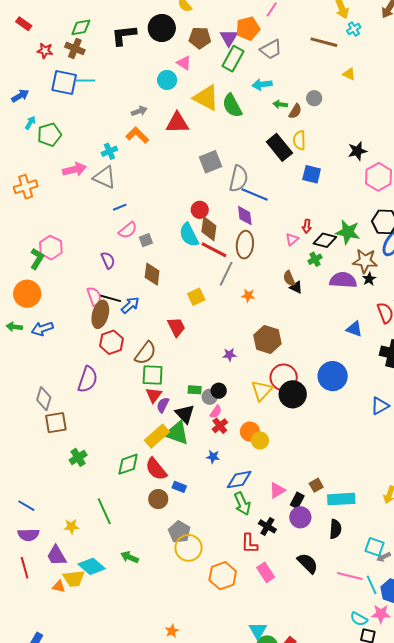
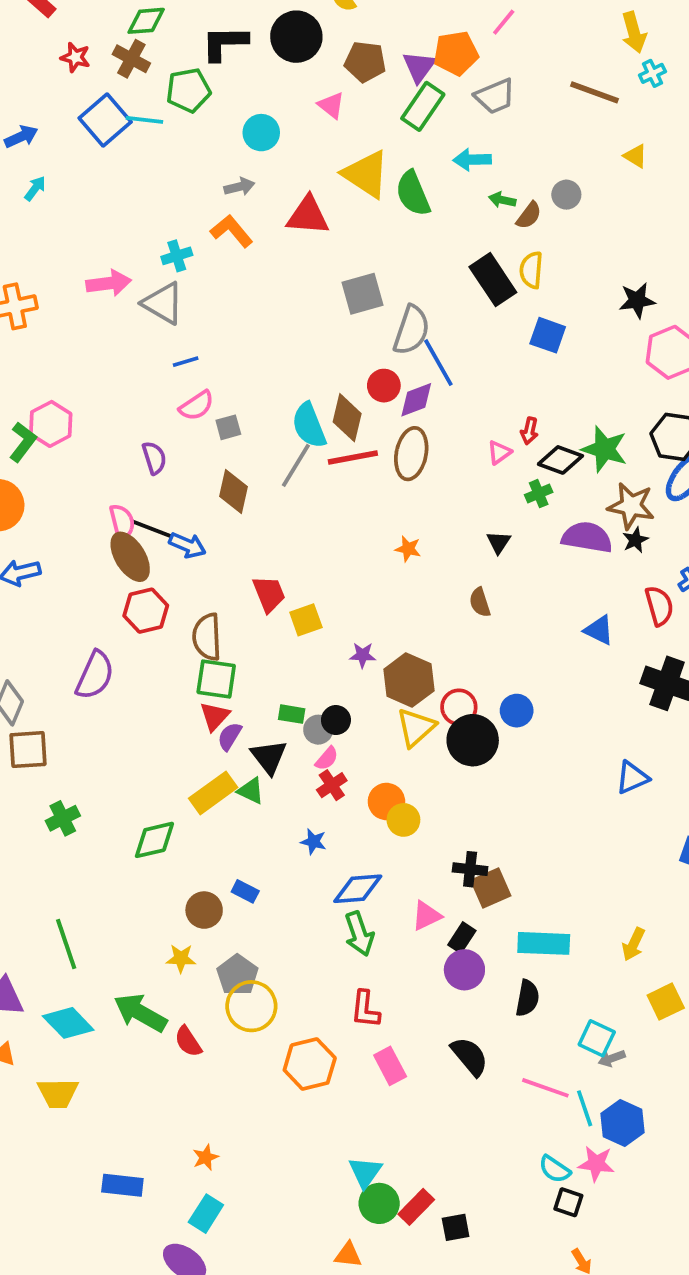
cyan circle: (167, 80) -> (261, 133), moved
blue square: (64, 83) -> (105, 120), turned 32
green pentagon: (49, 135) -> (188, 90), moved
blue line: (255, 195) -> (438, 363), turned 32
red circle: (200, 210) -> (384, 386), moved
purple diamond: (245, 216) -> (416, 400), turned 70
red line: (214, 250) -> (353, 458), turned -44
gray line: (226, 274) -> (296, 465), moved
brown semicircle: (289, 278) -> (480, 602), moved
black triangle: (296, 287) -> (499, 542), turned 32
yellow square: (196, 297) -> (306, 620), moved
blue arrow: (130, 305) -> (187, 545), turned 60
brown ellipse: (100, 314) -> (130, 557), turned -52
brown hexagon: (267, 339) -> (409, 680), moved
brown semicircle: (145, 353) -> (207, 637), turned 135
blue circle: (333, 376) -> (517, 711), moved, size x0.6
red circle: (284, 377) -> (459, 707), size x0.7
green triangle: (177, 433) -> (251, 791), size x0.6
red semicircle: (156, 469) -> (188, 1042), moved, size x0.7
brown square: (316, 485) -> (491, 888), moved, size x1.5
green line: (104, 511) -> (66, 944), moved
yellow star: (71, 526) -> (181, 958), moved
black cross: (267, 526) -> (470, 869), moved, turned -30
green arrow: (130, 557) -> (140, 1013), size x1.6
yellow trapezoid: (74, 578) -> (58, 1093), moved

